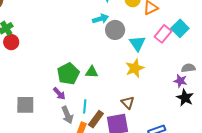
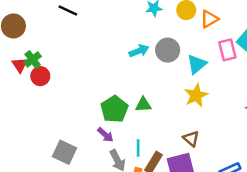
cyan arrow: (101, 19) -> (139, 51), moved
pink rectangle: (163, 34) -> (227, 50), turned -48
cyan triangle: (137, 43) -> (197, 64), turned 30
gray square: (25, 105) -> (64, 152), turned 30

